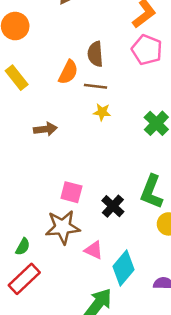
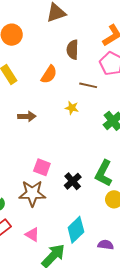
brown semicircle: (95, 54) -> (73, 50), moved
brown line: (95, 86) -> (88, 85), moved
pink triangle: (94, 250) -> (32, 235), moved

